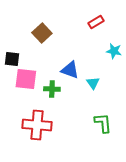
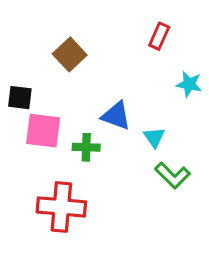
red rectangle: (96, 22) -> (159, 36), turned -35
green L-shape: (103, 123) -> (172, 175), moved, turned 140

